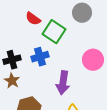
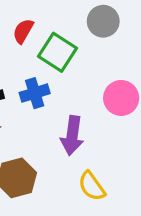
red semicircle: (33, 19) -> (23, 31), turned 84

